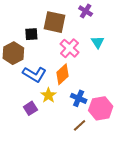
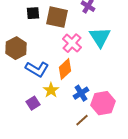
black square: (31, 34) -> (33, 13), moved
cyan triangle: (98, 42) -> (100, 37), size x1.6
blue cross: (79, 98) -> (81, 93), turned 35

